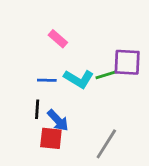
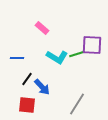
blue line: (47, 80) -> (17, 58), moved
black line: (37, 109) -> (27, 79), turned 32
red square: (51, 138) -> (27, 105), moved

